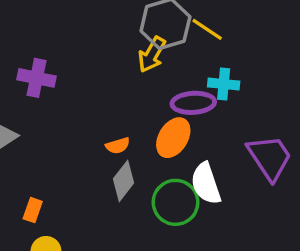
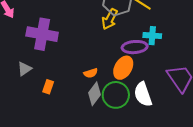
purple cross: (36, 78) -> (42, 34), size x1.4
green circle: (176, 202) -> (116, 95), moved
orange rectangle: (33, 210) -> (48, 87), moved

